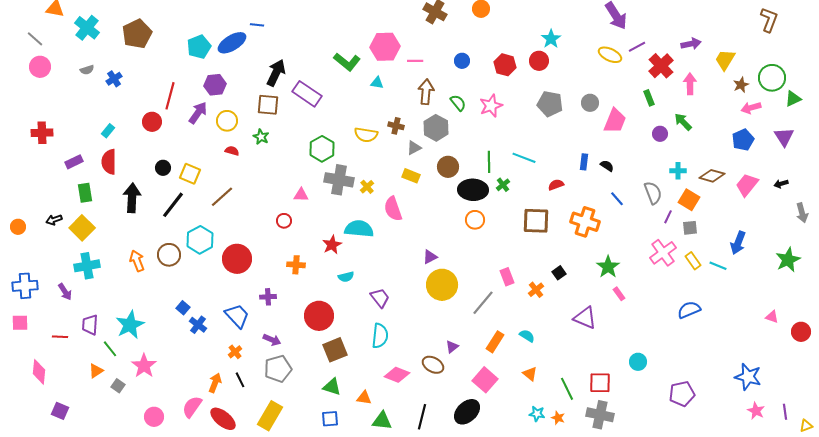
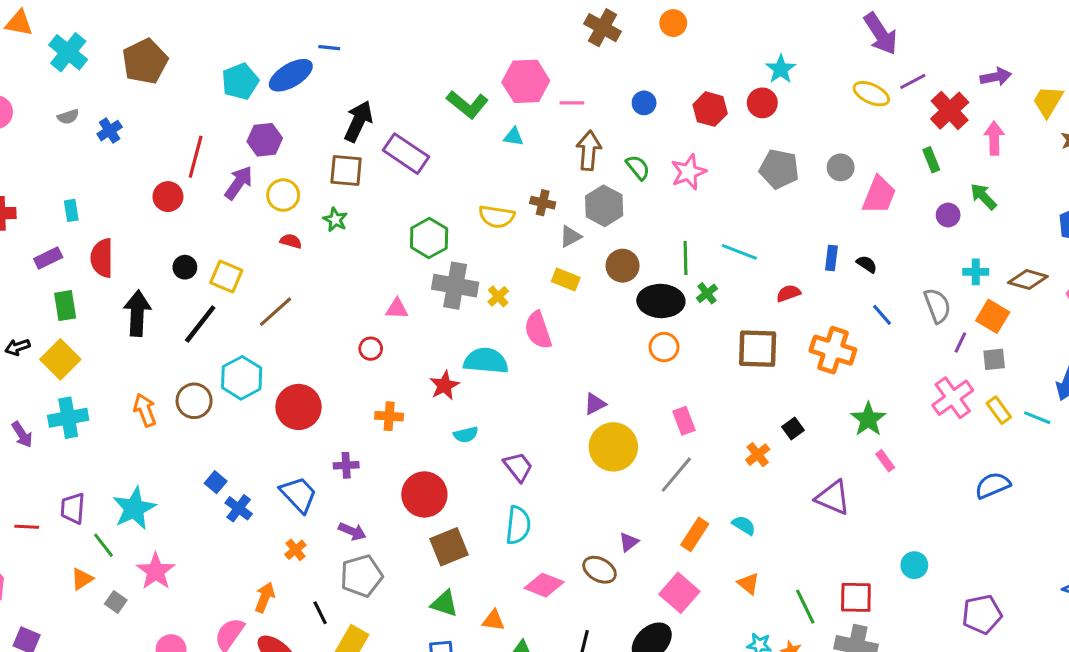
cyan rectangle: (108, 131) -> (71, 210), moved, turned -48
pink rectangle: (507, 277) -> (684, 421), moved
purple arrow: (65, 292) -> (22, 435), moved
black line: (240, 380) -> (320, 613), moved

